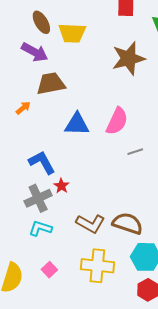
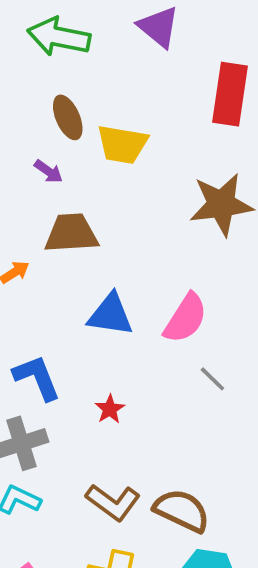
purple arrow: (35, 52) -> (48, 171), size x0.6
gray line: (135, 152) -> (212, 379), turned 56
red star: (61, 186) -> (110, 409), moved

